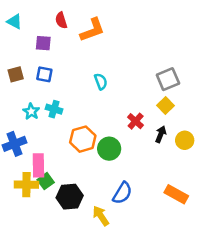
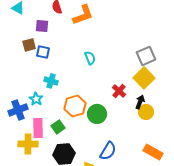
brown square: (16, 74) -> (29, 45), moved
yellow square: (165, 105) -> (144, 78), size x1.5
cyan star: (31, 111) -> (36, 99), moved
yellow circle: (185, 140) -> (146, 112), moved
green square: (46, 181) -> (58, 127), moved

